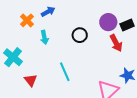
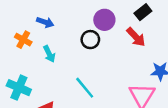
blue arrow: (48, 12) -> (45, 22), turned 64
purple circle: (108, 22) -> (104, 20), moved

